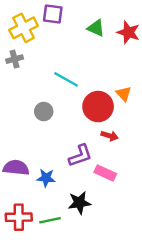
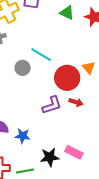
gray circle: (44, 112) -> (23, 68), moved
purple L-shape: (80, 156) -> (52, 105), moved
pink rectangle: (105, 173) -> (74, 152), moved

